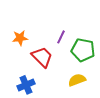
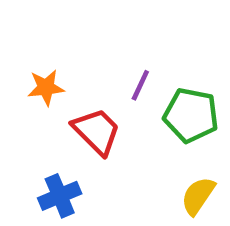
yellow semicircle: (77, 80) -> (198, 196), moved, turned -36

